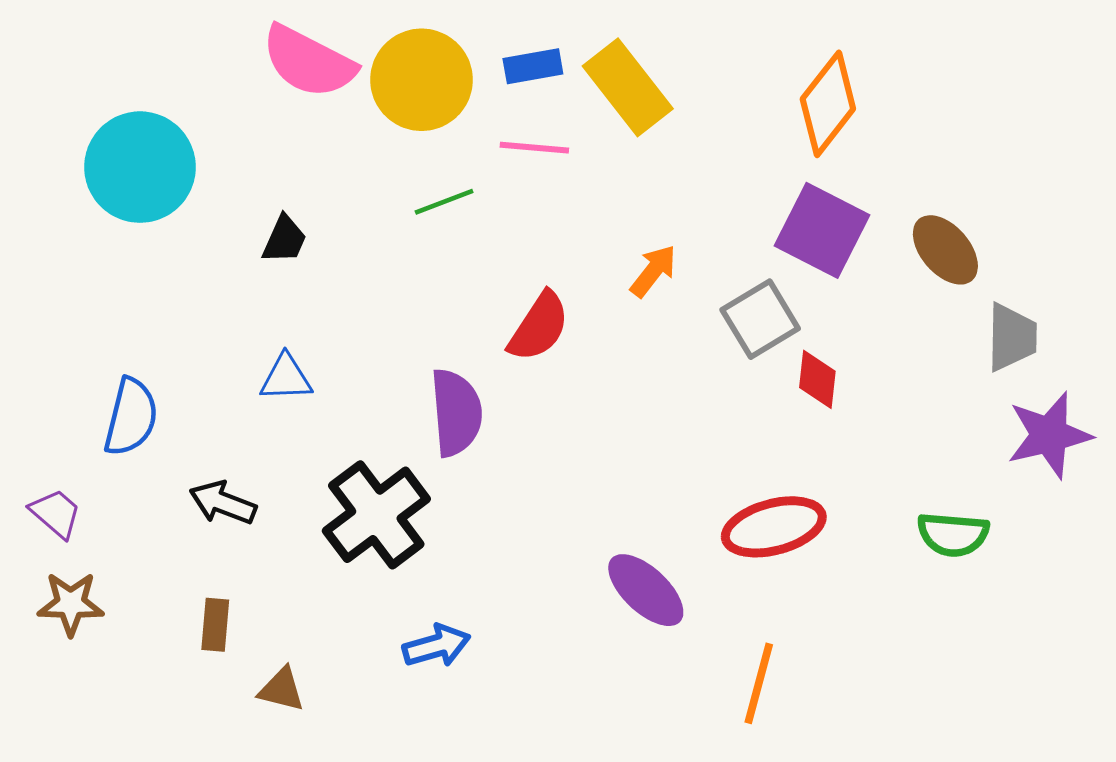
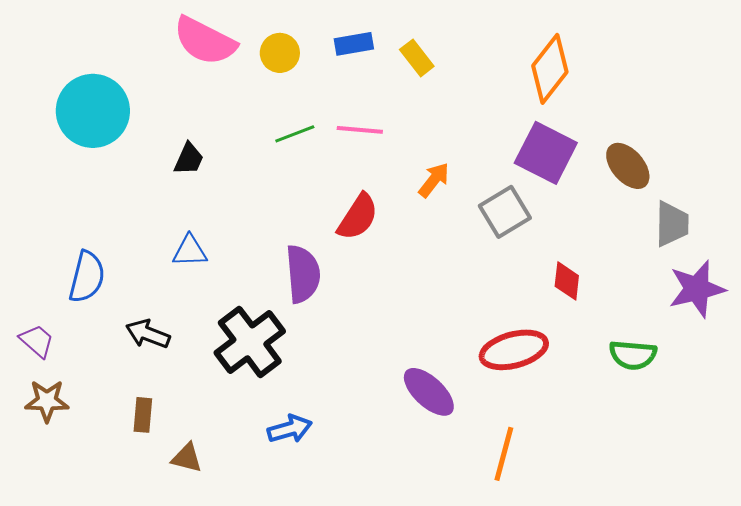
yellow circle: (422, 80) -> (280, 53), size x0.6
yellow rectangle: (628, 87) -> (417, 58), size x0.6
pink line: (534, 148) -> (360, 130), moved
red diamond: (817, 379) -> (567, 281), moved

